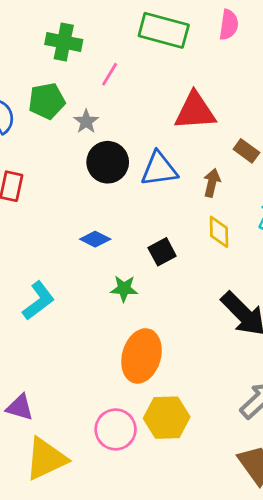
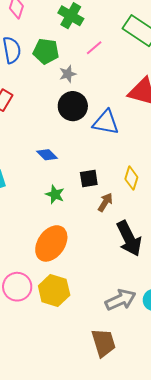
brown arrow: (212, 183) -> (105, 202), moved

